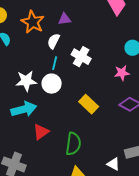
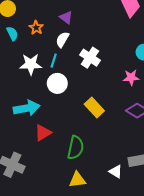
purple triangle: (65, 19) -> (66, 18), moved, turned 40
orange star: (33, 22) -> (36, 28), moved, size x0.6
cyan line: (55, 63) -> (54, 61), moved
white star: (26, 81) -> (31, 64), moved

